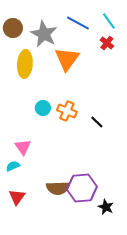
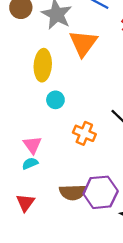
yellow ellipse: (25, 64) -> (43, 65), moved
orange cross: (67, 111) -> (84, 133), moved
cyan semicircle: (13, 166) -> (30, 163), moved

